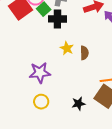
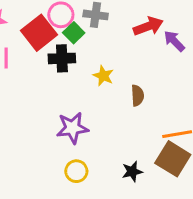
black cross: (57, 19) -> (62, 58), moved
yellow star: (67, 48) -> (103, 76), moved

